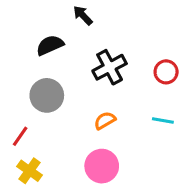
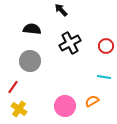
black arrow: (83, 15) -> (61, 10), moved
black semicircle: (50, 45) -> (32, 29), turned 30
orange semicircle: (105, 121) -> (92, 101), moved

